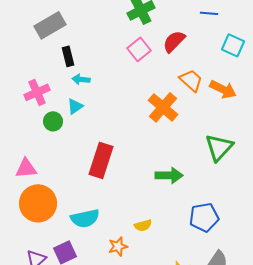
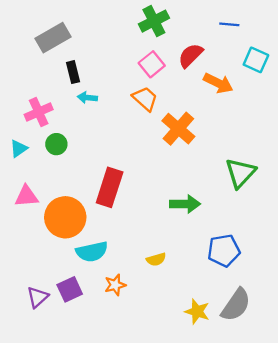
orange trapezoid: (191, 80) -> (145, 99), moved
orange arrow: (223, 89) -> (218, 83), moved
cyan triangle: (75, 106) -> (19, 149), moved
orange circle: (38, 203) -> (65, 217), moved
orange star: (118, 246) -> (115, 285), moved

